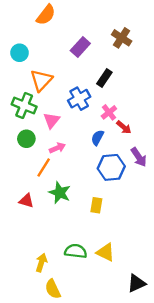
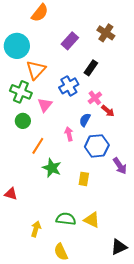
cyan circle: (19, 53) -> (17, 46), size x1.6
pink arrow: (57, 148) -> (69, 134), moved, turned -80
purple arrow: (139, 157) -> (120, 166), moved
red triangle: (26, 201) -> (11, 194), moved
yellow semicircle: (53, 289) -> (61, 252), moved

